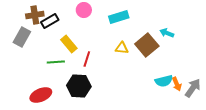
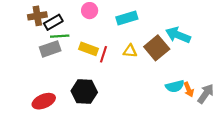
cyan arrow: (167, 33) -> (178, 35), size x1.6
gray rectangle: (22, 37) -> (50, 49), moved, turned 42
yellow rectangle: (69, 44) -> (88, 49), moved, turned -30
red line: (87, 59) -> (103, 54), moved
green line: (56, 62) -> (60, 36), moved

